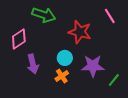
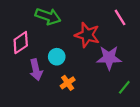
cyan circle: (65, 58) -> (57, 57), moved
purple star: (93, 66) -> (109, 58), moved

